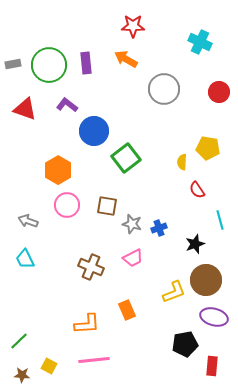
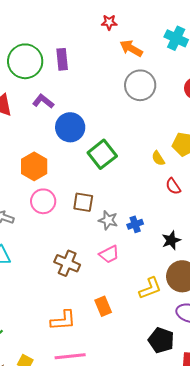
red star: (133, 26) -> (109, 22), size x0.7
orange arrow: (126, 59) -> (131, 48), moved
yellow semicircle: (182, 162) -> (158, 158), turned -35
black pentagon: (185, 344) -> (161, 340), turned 30

